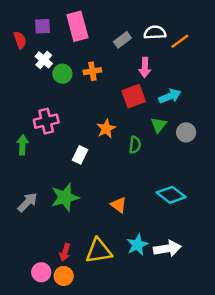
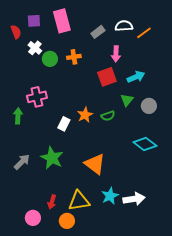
orange star: (106, 129) -> (85, 115), moved
green semicircle: (135, 145) -> (108, 116), turned 64
cyan diamond: (171, 195) -> (145, 144), moved
green star: (65, 197) -> (52, 158), turned -30
orange triangle: (119, 205) -> (95, 164), size x1.6
orange circle: (64, 276) -> (67, 221), moved

